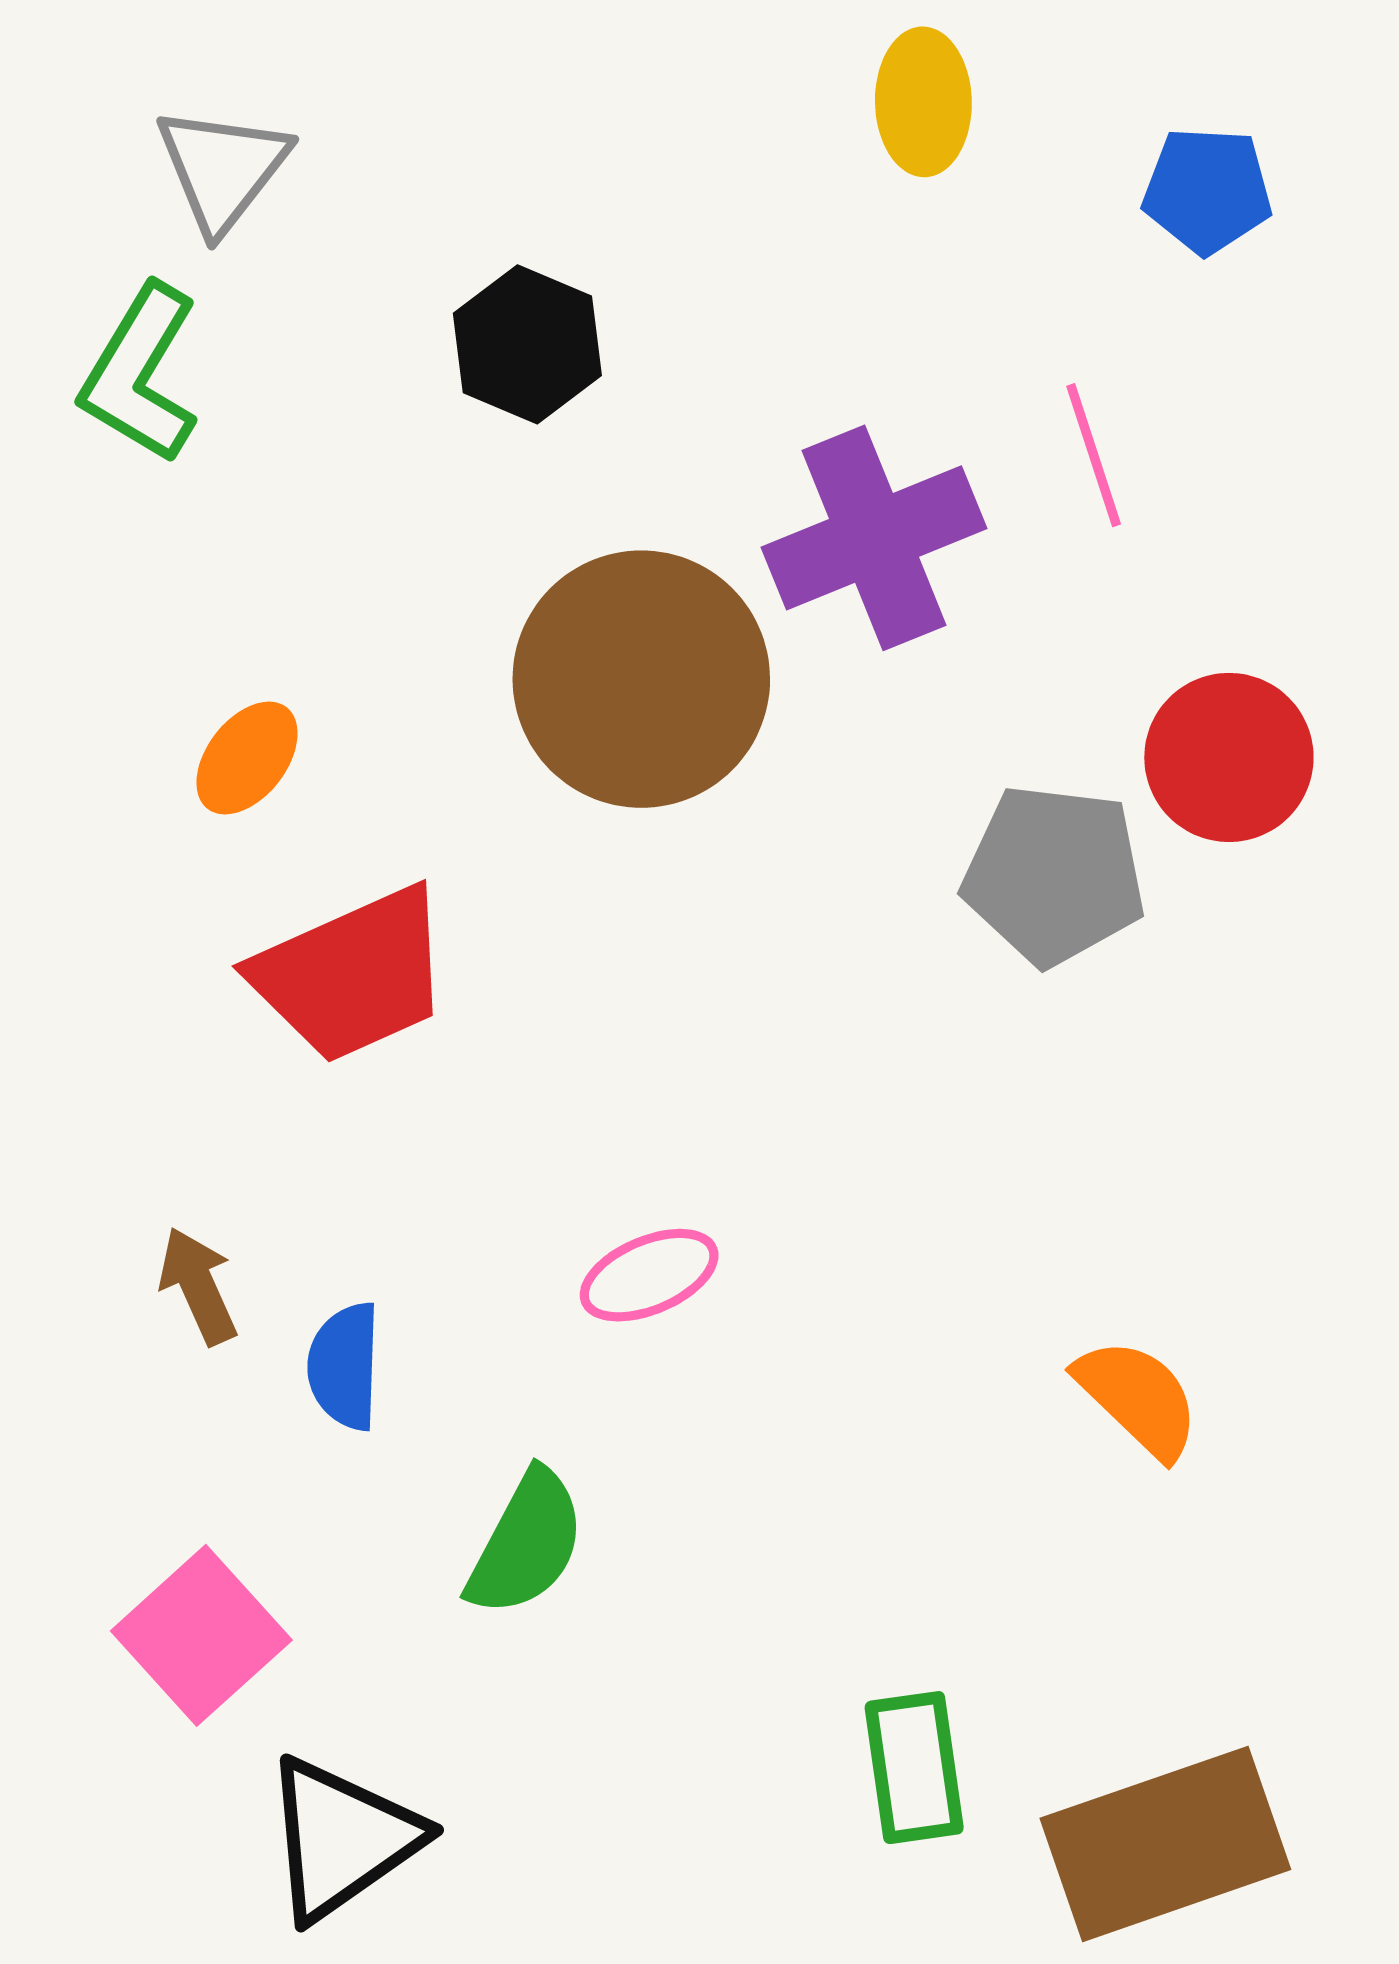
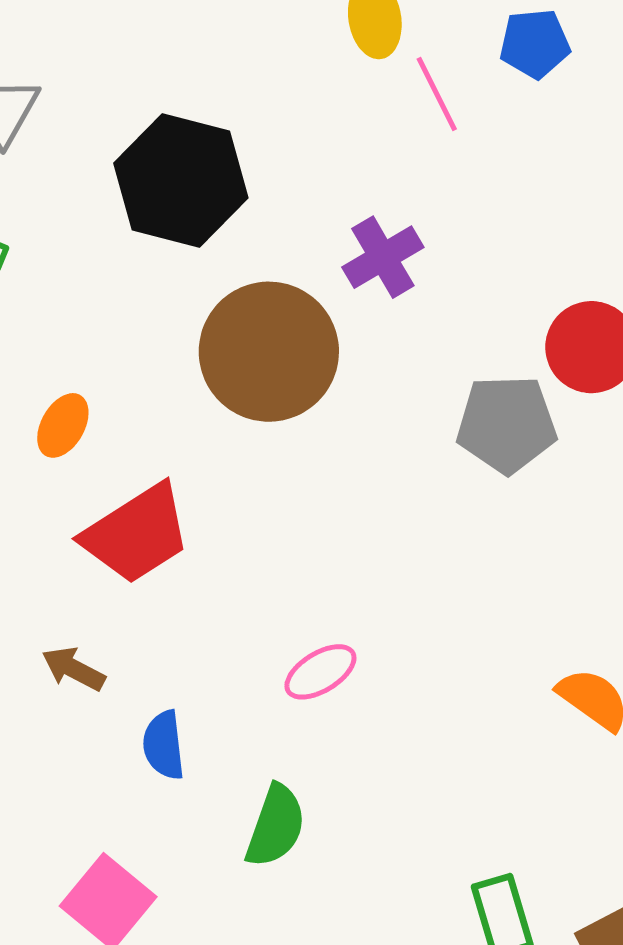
black hexagon: (527, 344) -> (181, 181), size x1.6
pink line: (1094, 455) -> (437, 94), moved
purple cross: (874, 538) -> (383, 257), size x0.7
brown arrow: (198, 1286) -> (73, 669), moved, turned -30

